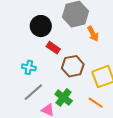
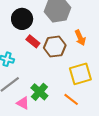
orange arrow: (93, 34) -> (80, 38), moved
brown hexagon: (73, 66) -> (55, 47), moved

